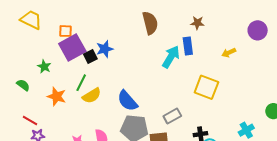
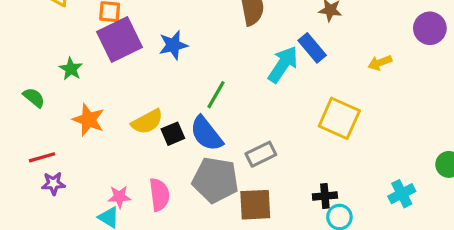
blue rectangle: (188, 46) -> (312, 48), turned -36
black square: (90, 57) -> (173, 134), moved
green line: (81, 83) -> (216, 95), moved
gray rectangle: (172, 116) -> (261, 154), moved
red line: (30, 120) -> (42, 157), turned -49

